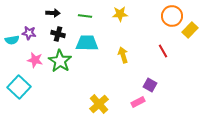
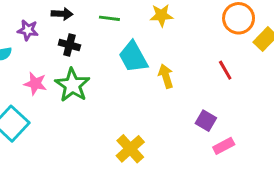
purple star: (29, 33) -> (28, 30), moved
cyan trapezoid: (87, 43) -> (133, 57), moved, turned -120
pink rectangle: (138, 102) -> (224, 146), moved

